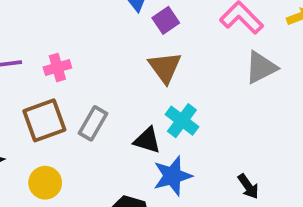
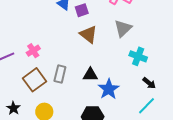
purple square: (166, 20) -> (82, 10), turned 32
gray triangle: (261, 67) -> (123, 28), moved
cyan cross: (182, 121) -> (138, 56), moved

